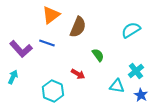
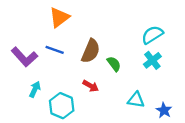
brown semicircle: (78, 27) -> (91, 51), moved
cyan cross: (136, 71) -> (152, 60), moved
cyan arrow: (13, 77) -> (35, 89), moved

